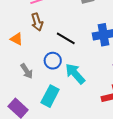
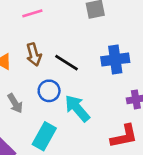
brown arrow: (37, 22) -> (34, 54), moved

